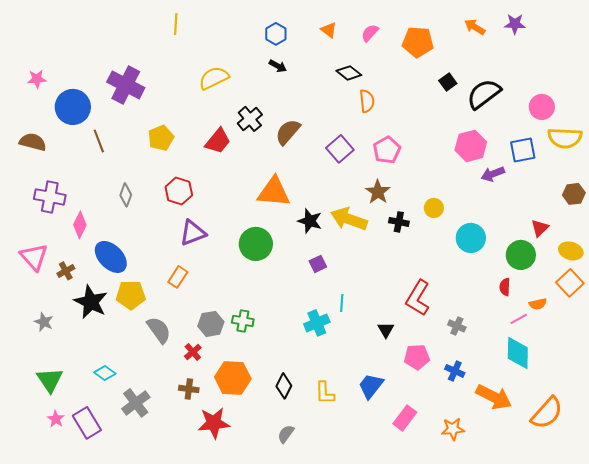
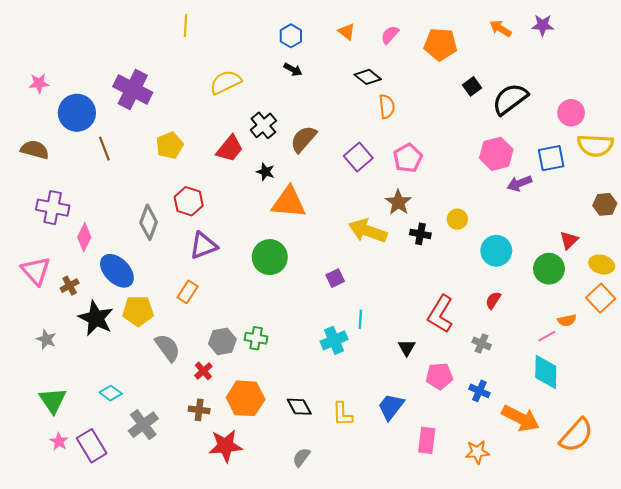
gray diamond: (126, 195) -> (149, 222), moved, size x1.4
black star: (310, 221) -> (266, 172), moved, size x0.7
red semicircle: (505, 287) -> (493, 300), moved, turned 30
black diamond: (284, 386) -> (299, 407), turned -55
pink rectangle: (405, 418) -> (427, 440), turned -30

